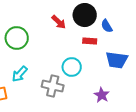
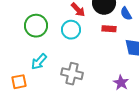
cyan circle: (72, 67) -> (71, 30), moved

